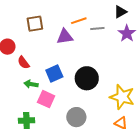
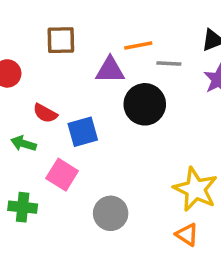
red semicircle: (24, 63) -> (45, 113), moved, turned -32
black circle: (87, 78) -> (145, 104), moved
green arrow: (31, 84) -> (24, 144), moved

